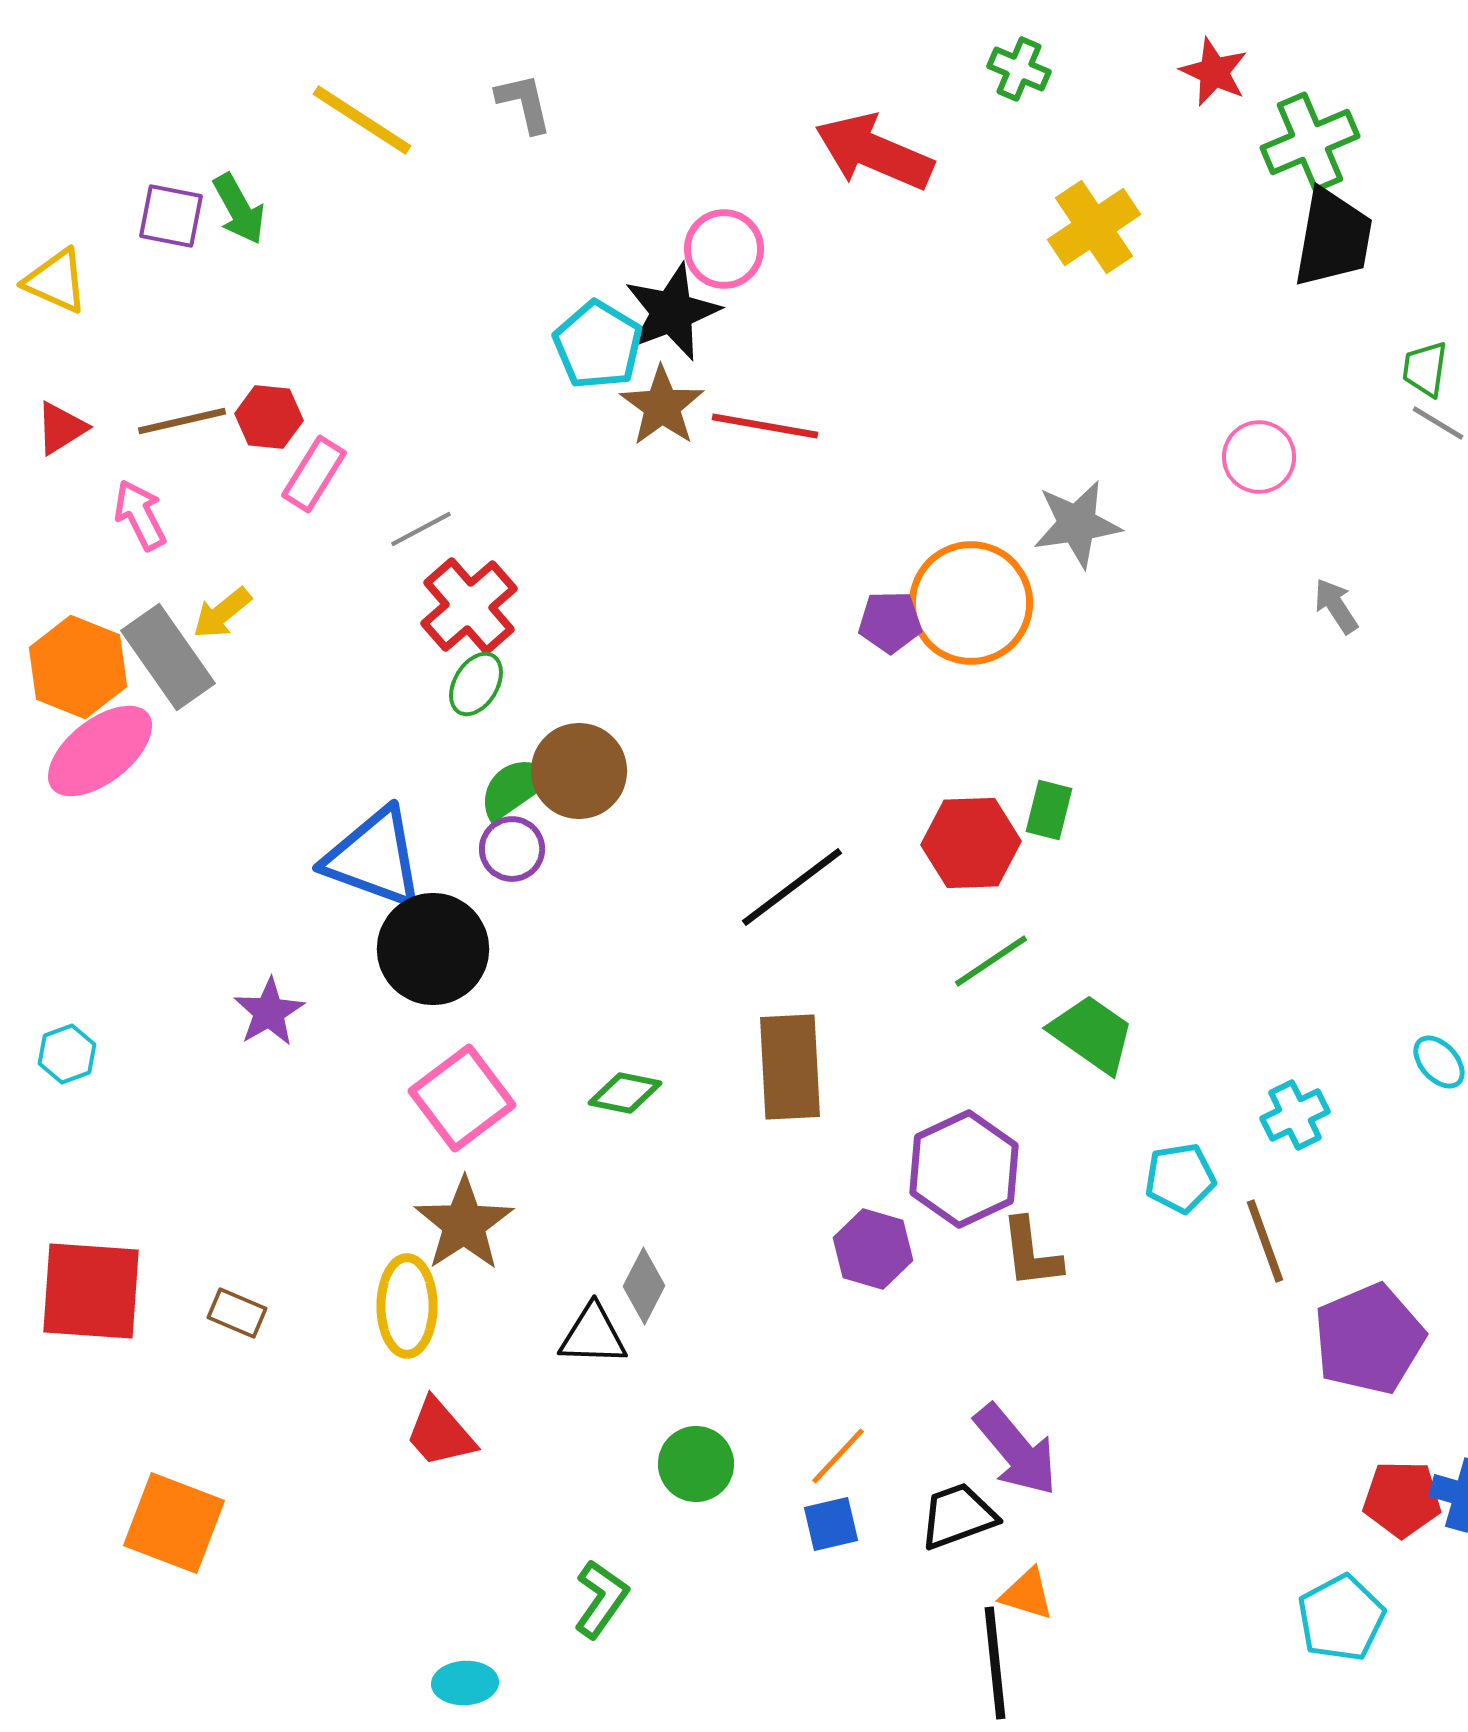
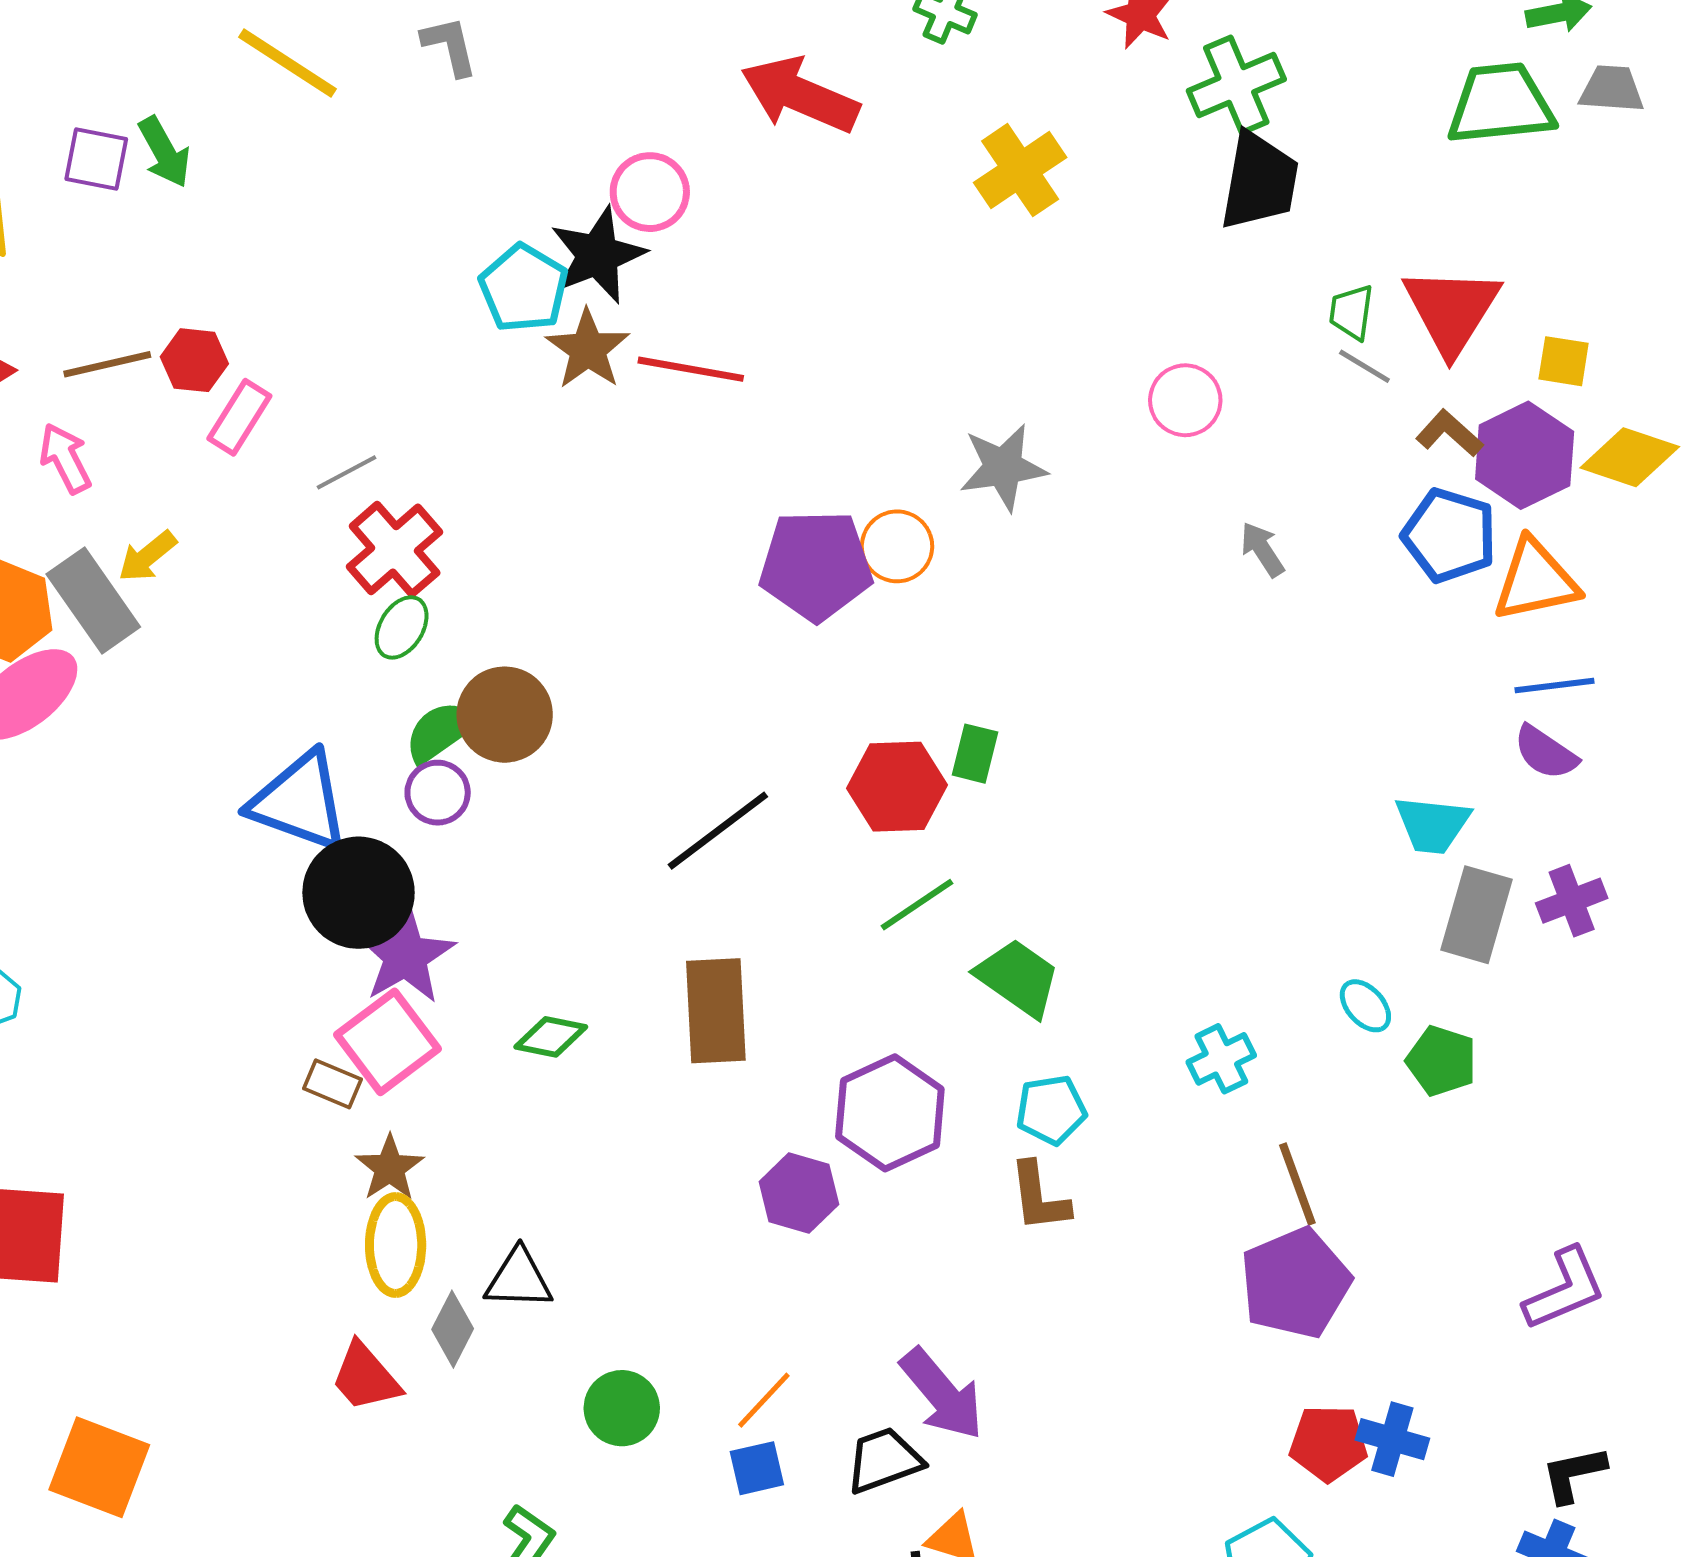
orange circle: (971, 603) -> (897, 546), size x0.6
purple pentagon: (890, 622) -> (816, 565), size x1.8
purple star: (269, 1012) -> (406, 956), moved, size x1.4
cyan pentagon: (1180, 1178) -> (1051, 1110), moved
brown star: (464, 1224) -> (390, 1168), size x0.7
brown line: (1265, 1241) -> (1297, 1184), moved
brown L-shape: (1031, 1253) -> (1039, 1197), moved
gray diamond: (644, 1286) -> (453, 1329), moved
yellow ellipse: (407, 1306) -> (396, 1245), moved
brown rectangle: (237, 1313) -> (332, 1084), moved

